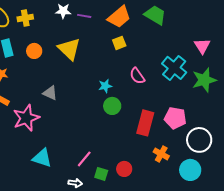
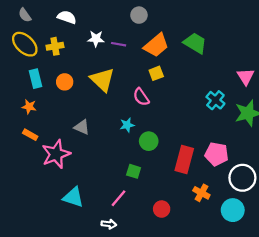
cyan cross: (174, 68) -> (215, 100), size x0.7
pink semicircle: (137, 76) -> (141, 97), moved
cyan star: (105, 86) -> (127, 125), moved
green square: (101, 174) -> (134, 171), moved

